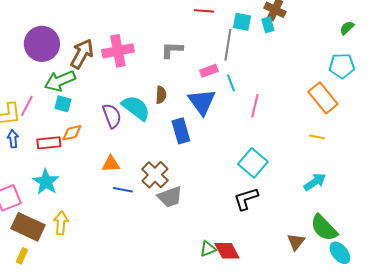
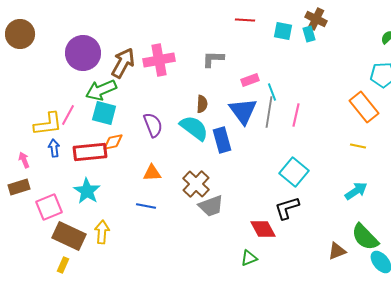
gray line: (228, 45) -> (269, 112), moved
cyan square: (63, 104) -> (104, 113), size x1.4
cyan semicircle: (136, 108) -> (194, 128), moved
red rectangle: (49, 143) -> (90, 152), size x1.4
blue line: (123, 190) -> (146, 206), moved
brown triangle: (296, 242) -> (337, 251), turned 30
red diamond: (227, 251) -> (263, 229), moved

